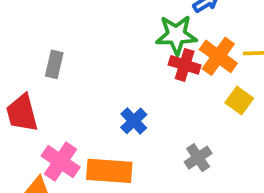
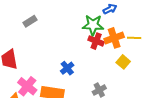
orange cross: (218, 56) -> (114, 38), turned 30
gray rectangle: (54, 64) -> (30, 21), moved, turned 40

